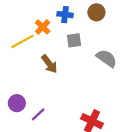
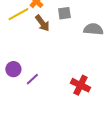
gray semicircle: (107, 58) -> (93, 29), turned -30
brown arrow: (49, 64) -> (42, 23), moved

